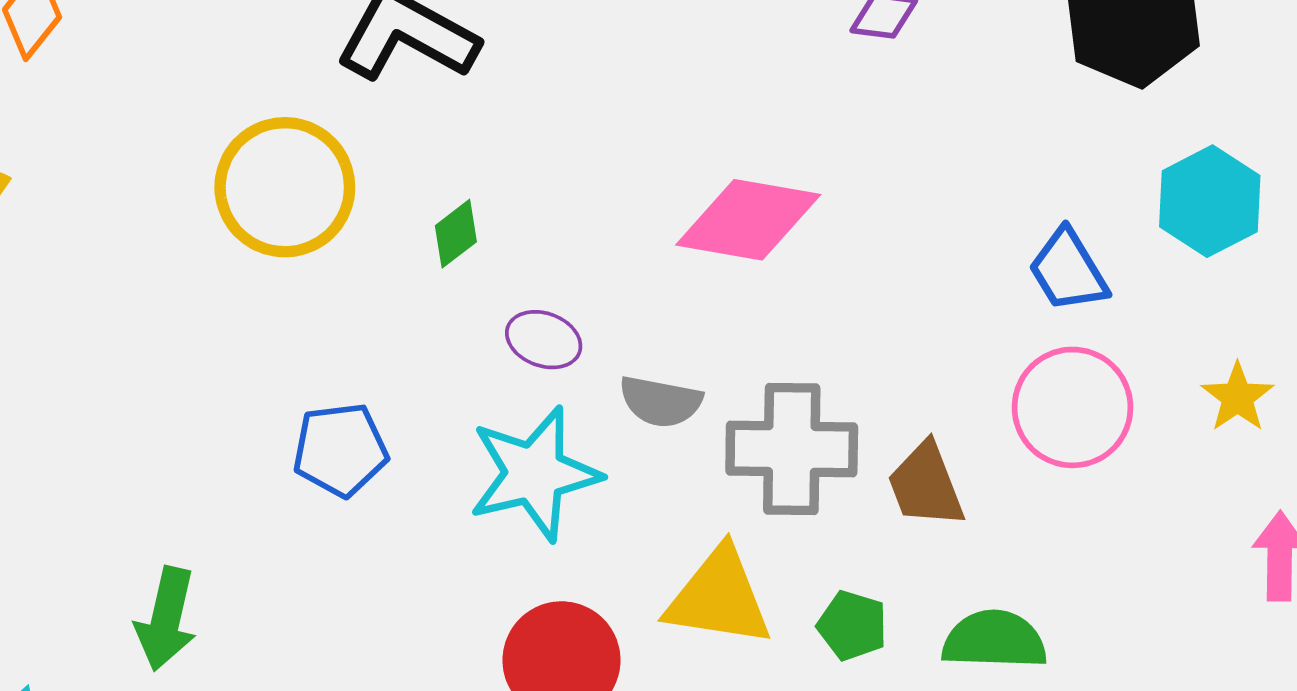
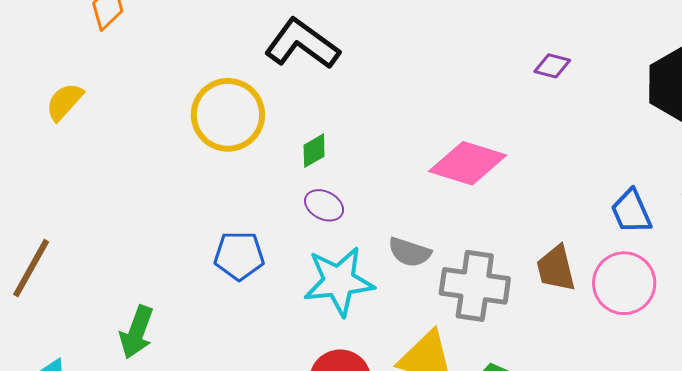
purple ellipse: (544, 340) -> (324, 205), moved
brown trapezoid: (926, 485) -> (556, 268), moved

